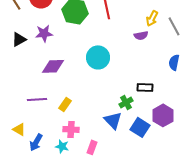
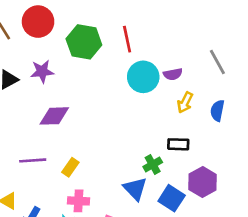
yellow arrow: (152, 18) -> (185, 102), moved
cyan circle: (98, 57) -> (143, 77), moved

